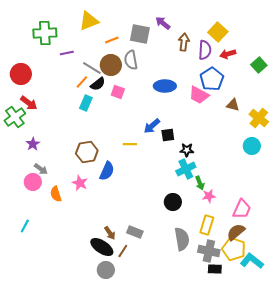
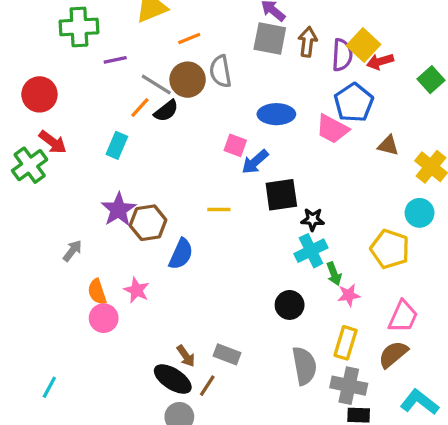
yellow square: (218, 32) -> (364, 45), moved
gray square: (140, 34) -> (270, 38), moved
pink square: (118, 92) -> (235, 145), moved
cyan rectangle: (86, 103) -> (117, 145), moved
blue arrow: (152, 126) -> (255, 162), moved
black square: (168, 135) -> (281, 195), size x1.5
purple star: (33, 144) -> (118, 210), moved, size x1.5
gray arrow: (41, 169) -> (72, 251), turned -88
pink circle: (33, 182) -> (104, 318), moved
pink star: (80, 183) -> (137, 290), moved
cyan line: (25, 226) -> (49, 387), moved
yellow pentagon: (234, 249) -> (390, 249), moved

